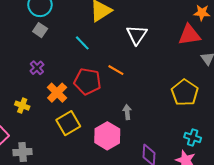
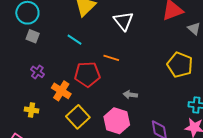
gray arrow: (127, 112) -> (130, 95), turned -64

